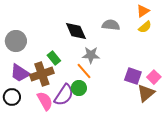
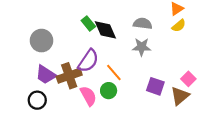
gray star: (91, 55) -> (142, 47), moved
green rectangle: (54, 58) -> (88, 24), moved
purple square: (133, 76) -> (155, 86), moved
purple semicircle: (64, 95) -> (88, 61), moved
pink semicircle: (45, 101) -> (88, 96), moved

